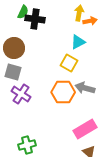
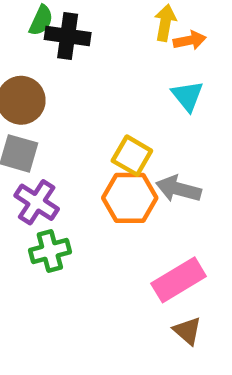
cyan triangle: (78, 42) -> (187, 96), moved, turned -42
yellow square: (69, 63) -> (132, 156), moved
green cross: (27, 145) -> (50, 251), moved

